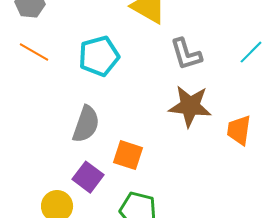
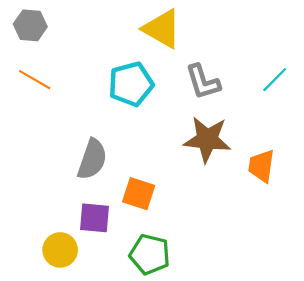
cyan pentagon: (99, 56) -> (131, 84), moved
purple square: (88, 177) -> (94, 218), turned -32

